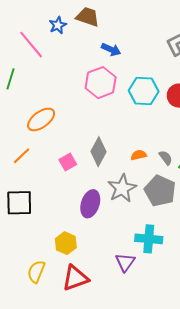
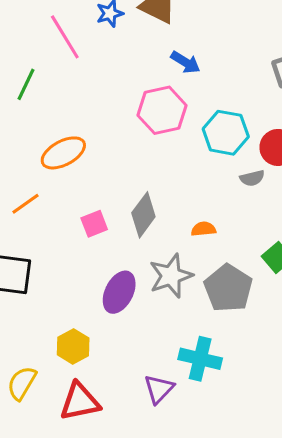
gray semicircle: (166, 158) -> (252, 178), moved, turned 105

